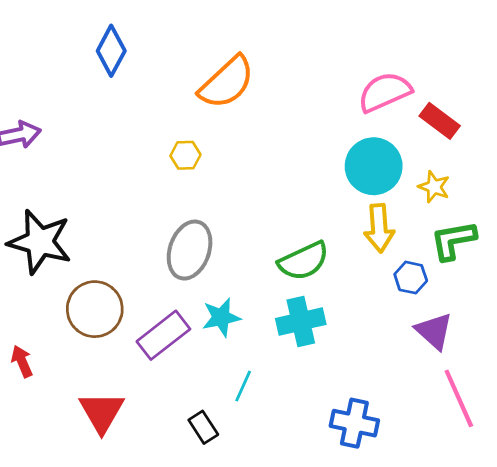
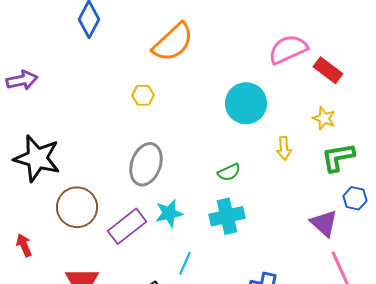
cyan circle: (374, 166) -> (246, 103), moved
yellow arrow: (379, 228) -> (284, 148), size x0.7
green semicircle: (304, 261) -> (229, 172), size x0.6
blue hexagon: (411, 278) -> (355, 198), moved

